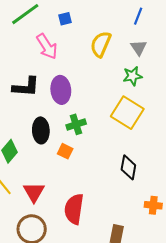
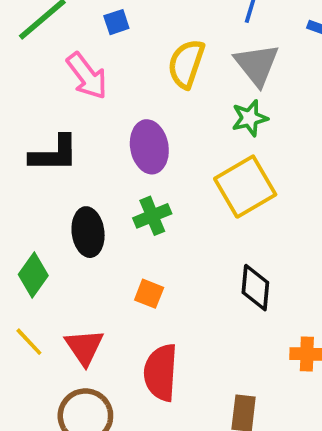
gray triangle: (139, 48) -> (257, 65), size x1.5
purple ellipse: (61, 90) -> (149, 147), moved
yellow square: (127, 113) -> (245, 187), turned 32
orange square: (65, 151) -> (149, 294), moved

